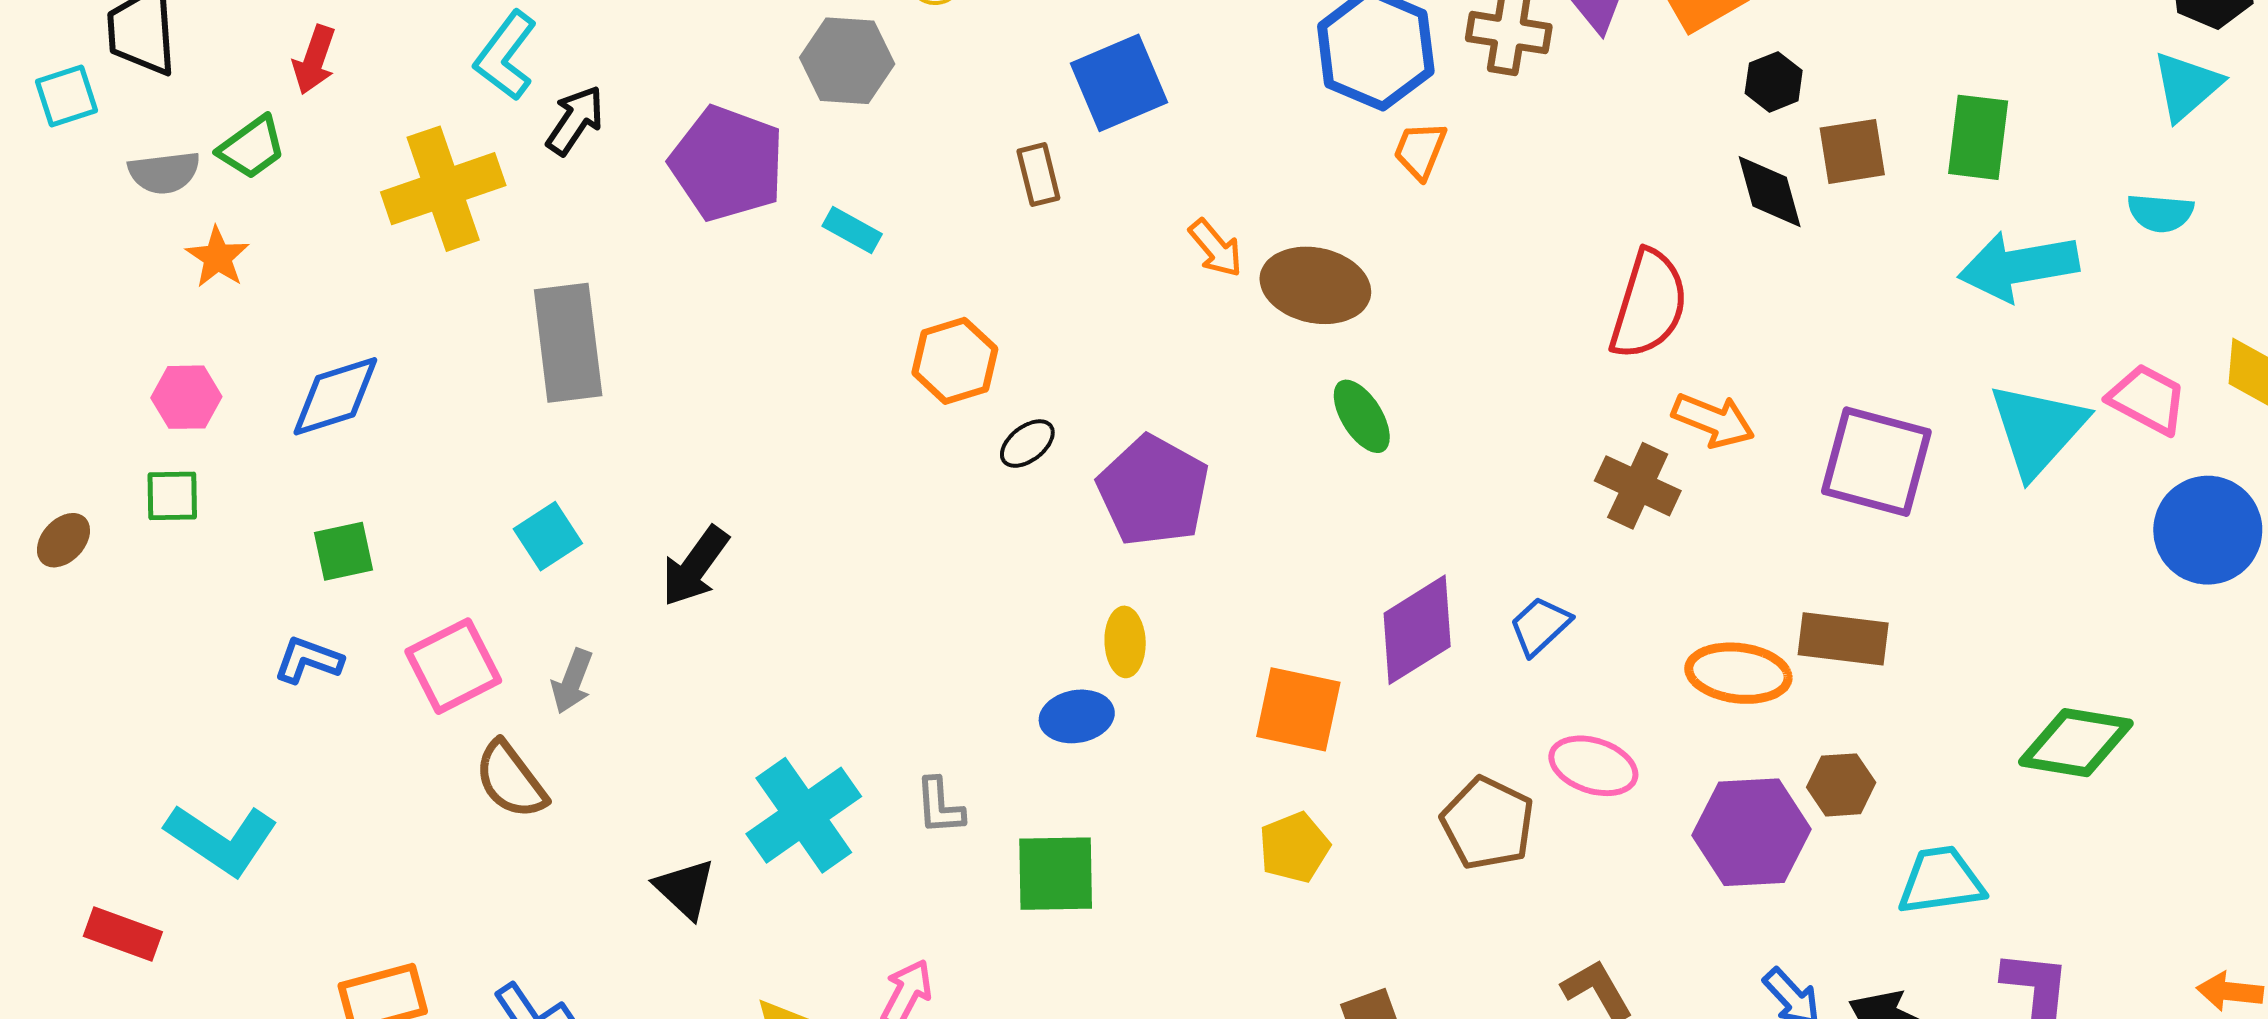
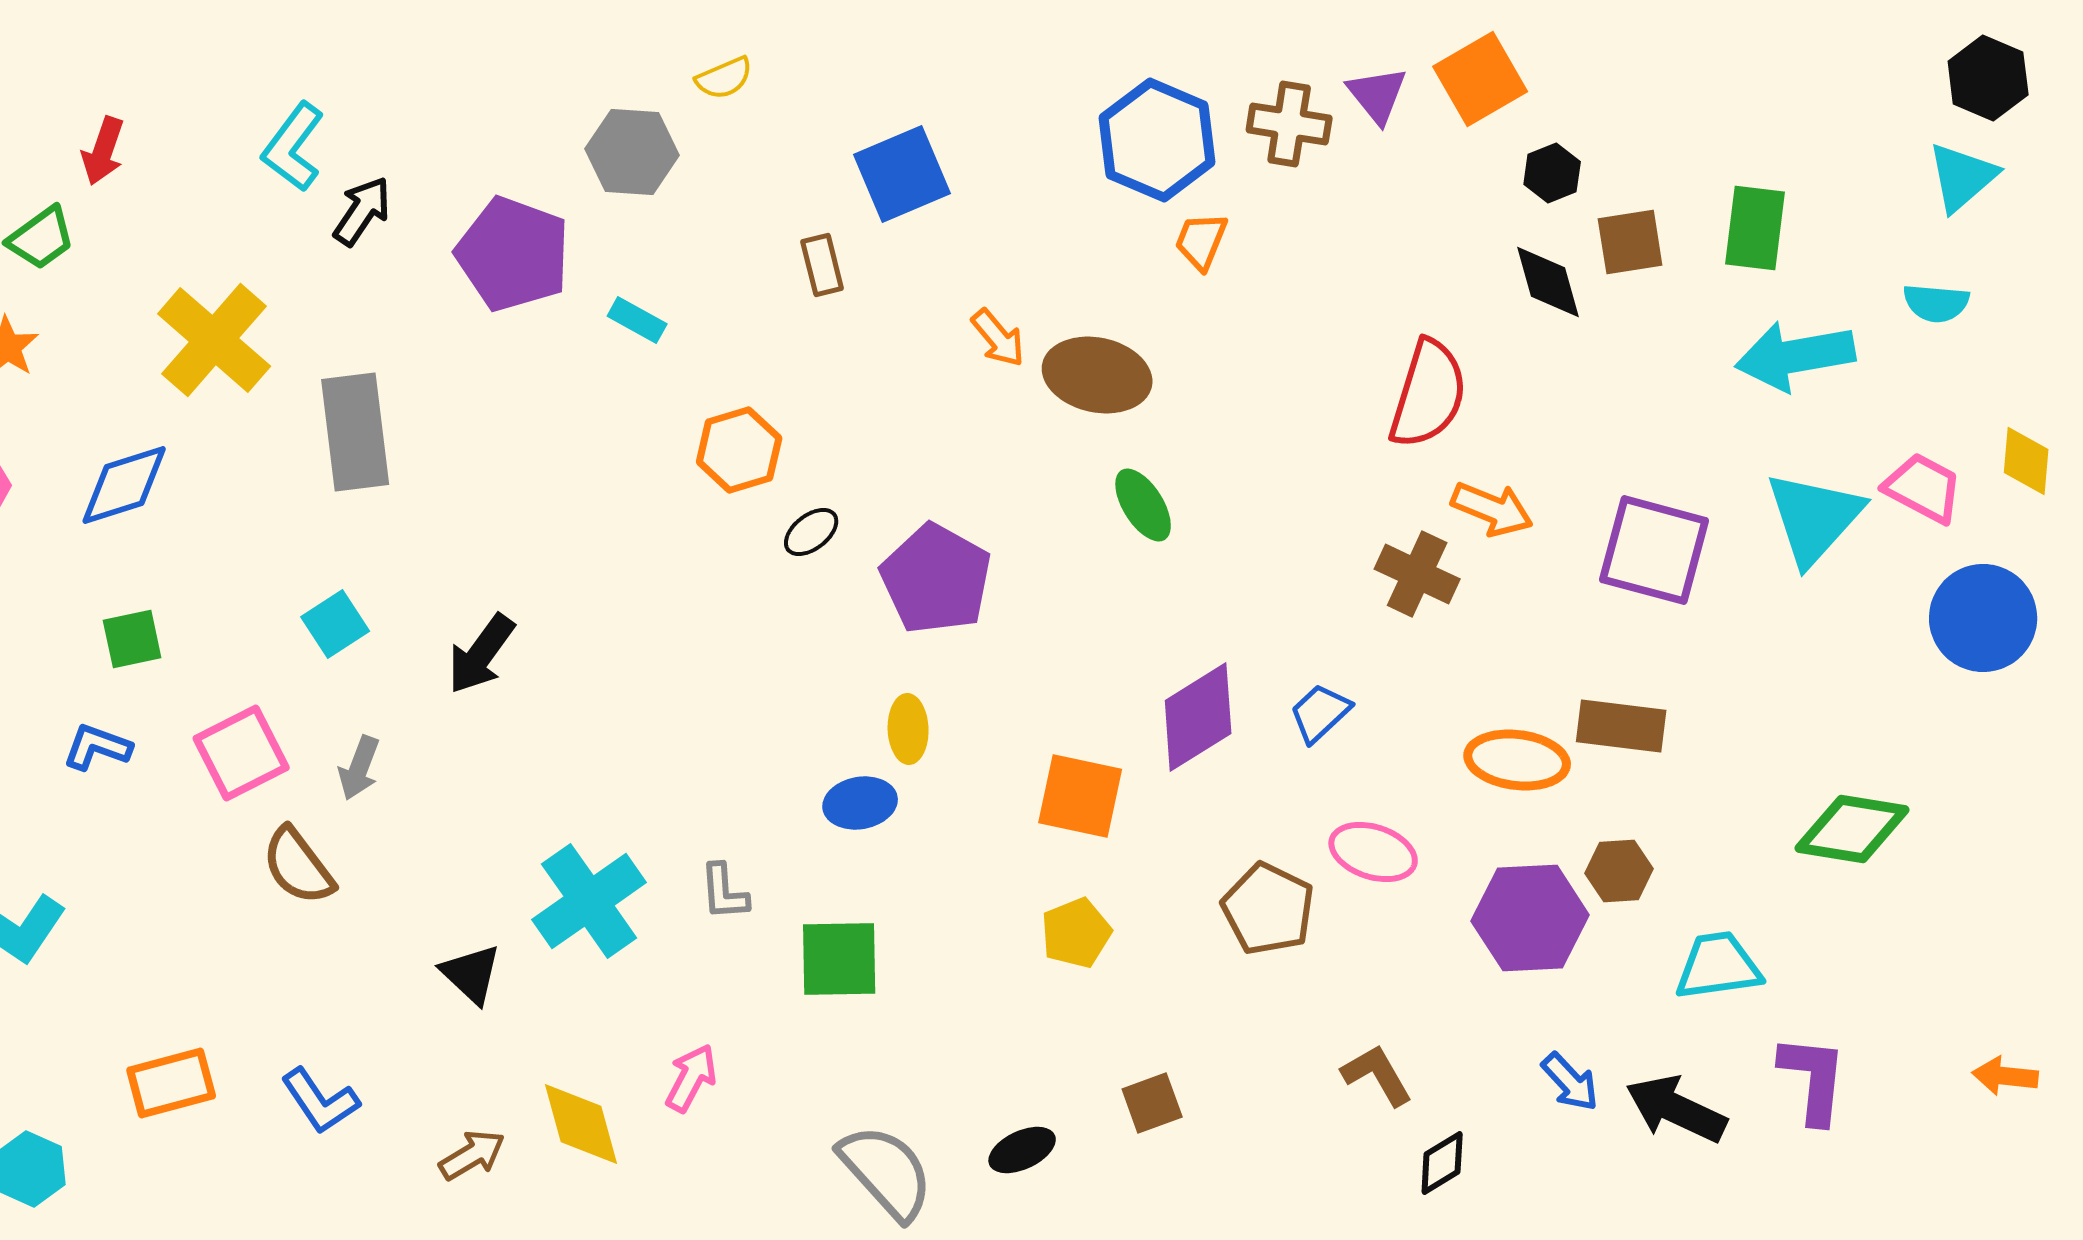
yellow cross: (443, 189) -> (214, 340), moved, turned -30

